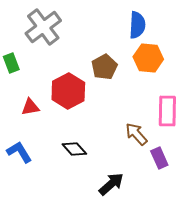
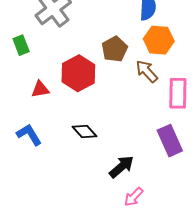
brown arrow: (136, 134) -> (147, 71), moved
purple rectangle: (159, 158) -> (170, 141), size x1.4

